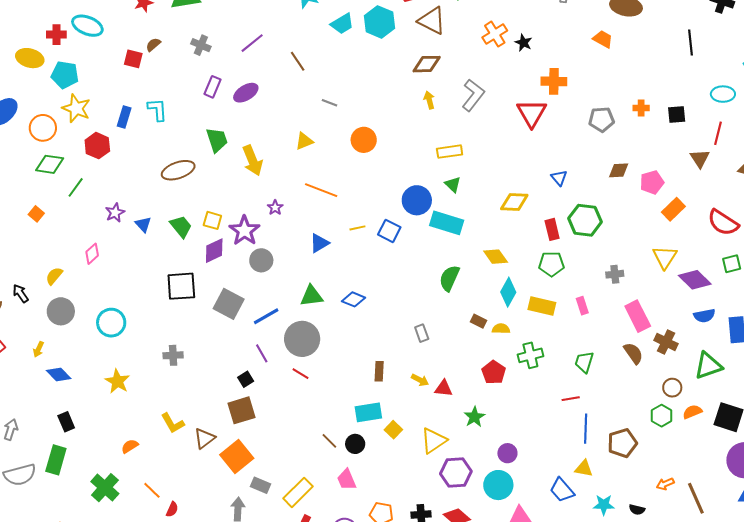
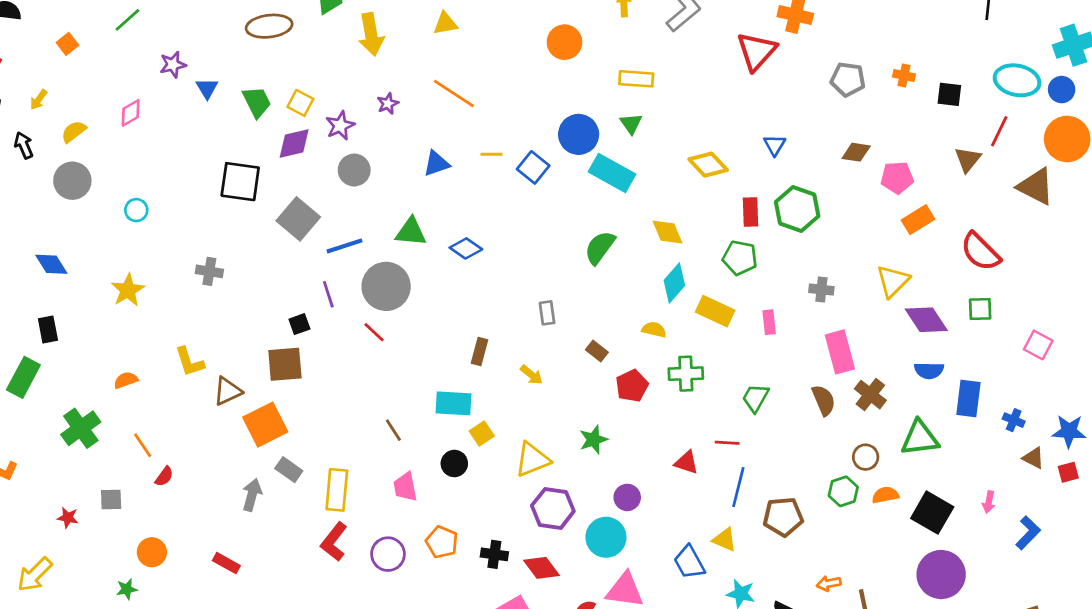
cyan ellipse: (723, 94) -> (1017, 80), size x1.4
orange circle: (364, 140) -> (564, 42), moved
yellow diamond: (514, 202) -> (708, 165), turned 32
purple star: (244, 231) -> (340, 126), size x0.7
brown rectangle: (478, 321) -> (597, 351), moved
cyan circle: (111, 323) -> (136, 210), size x0.6
yellow arrow: (38, 349) -> (39, 100), moved
red triangle: (444, 388) -> (686, 462), moved
black circle: (355, 444) -> (454, 463), moved
yellow rectangle: (298, 492) -> (337, 490), turned -52

